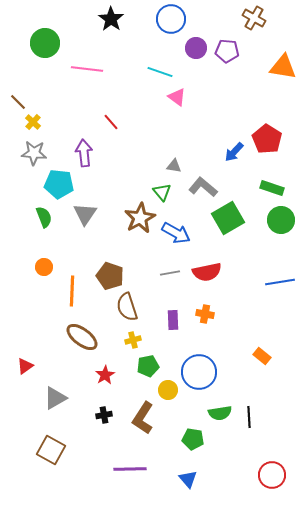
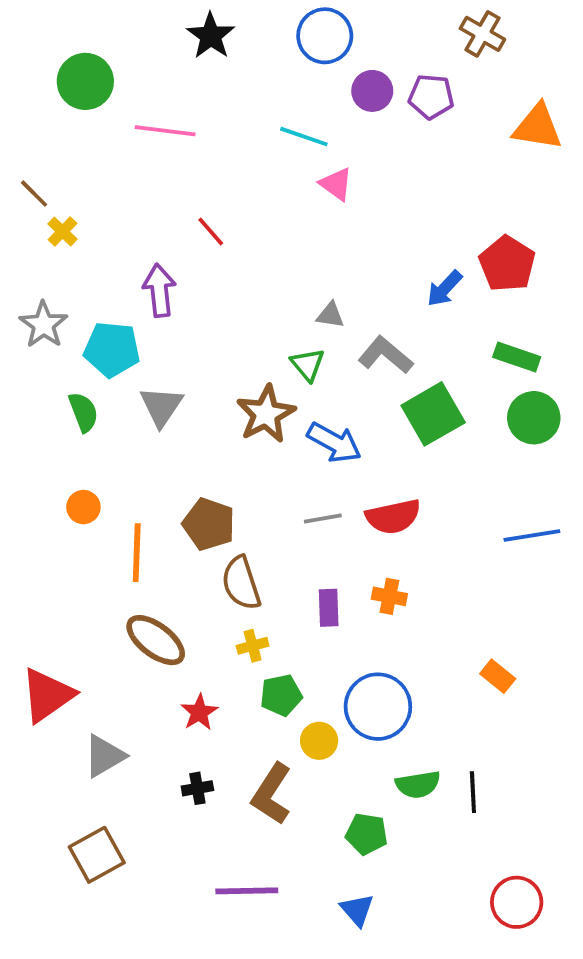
gray star: (34, 153) -> (44, 325), moved, turned 30
red triangle: (25, 366) -> (47, 695), size x1.8
brown square: (51, 450) -> (97, 855), turned 32

